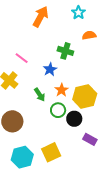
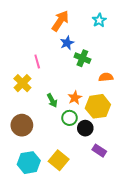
orange semicircle: (89, 35) -> (106, 77), moved
pink line: (22, 58) -> (37, 62), turned 32
blue star: (50, 69) -> (67, 43), moved
yellow square: (51, 152) -> (59, 160), turned -30

